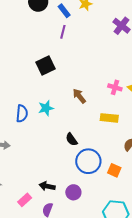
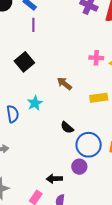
pink cross: (115, 87) -> (96, 58), moved
purple circle: (73, 192) -> (79, 167), moved

